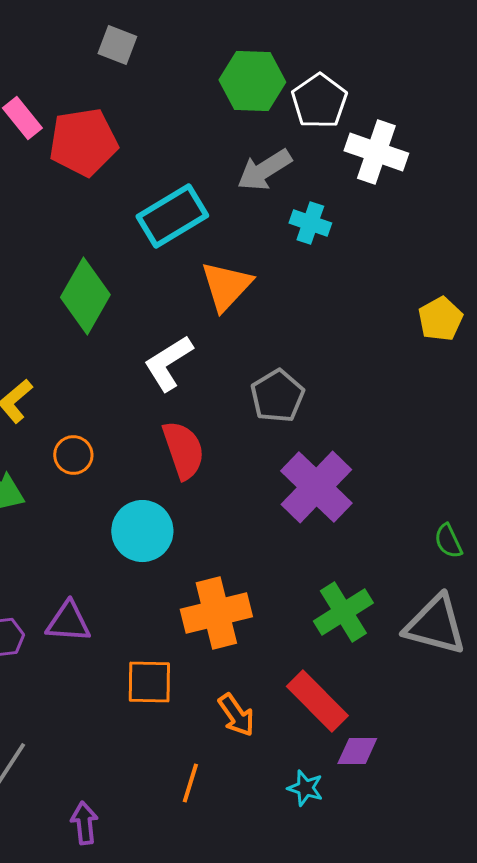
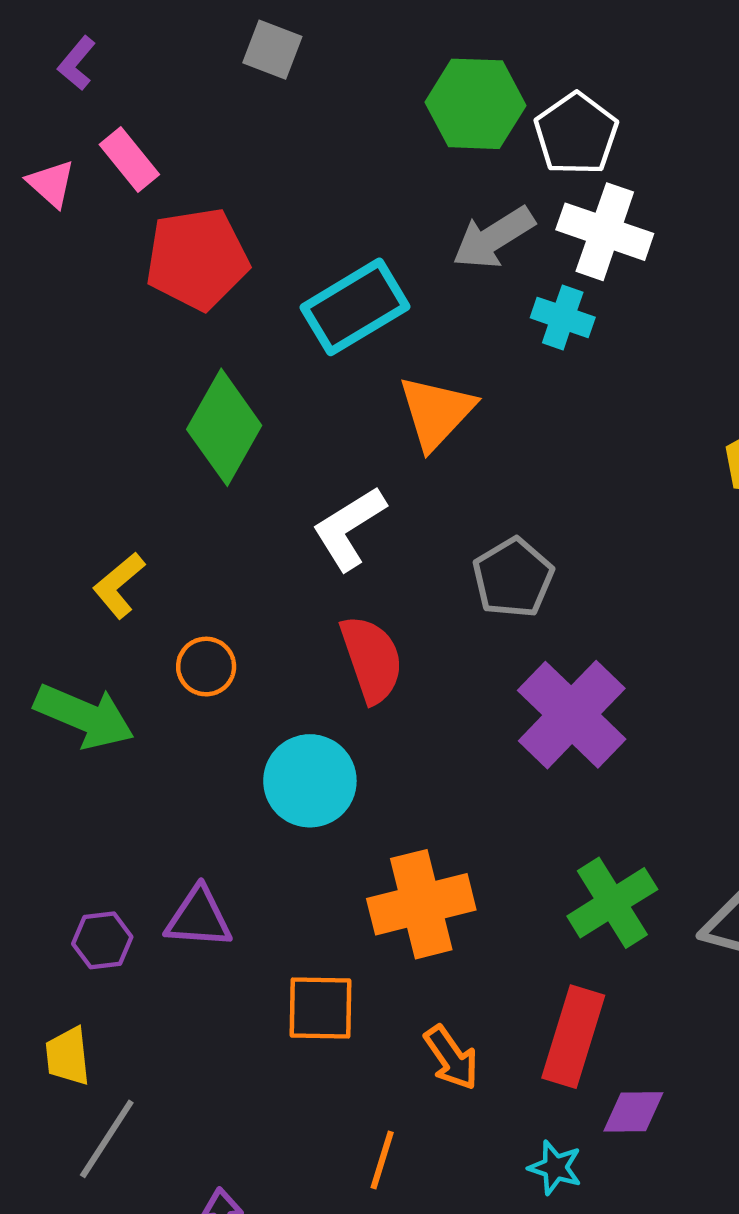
red pentagon: (83, 142) -> (197, 259), moved
white cross: (376, 152) -> (605, 232), moved
red rectangle: (317, 701) -> (573, 1037), turned 62

